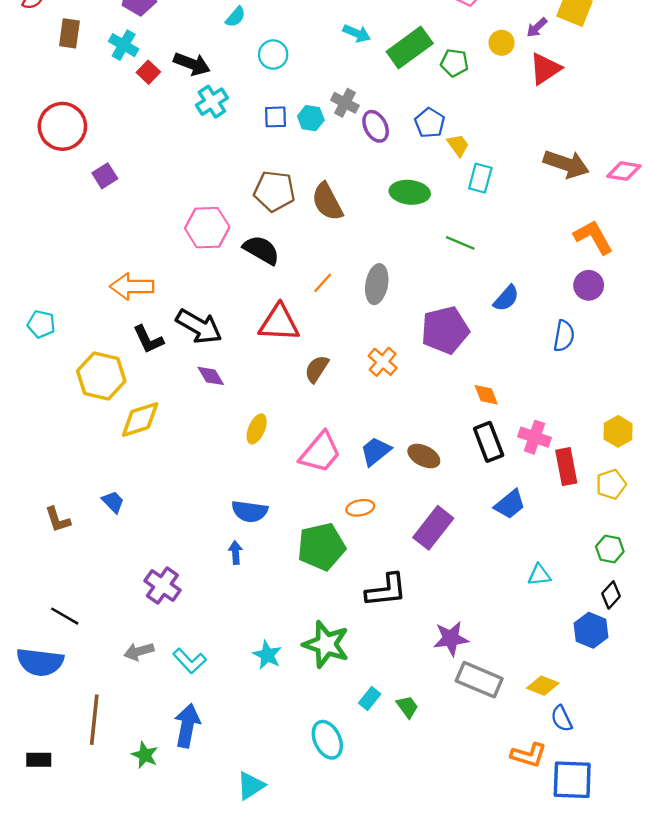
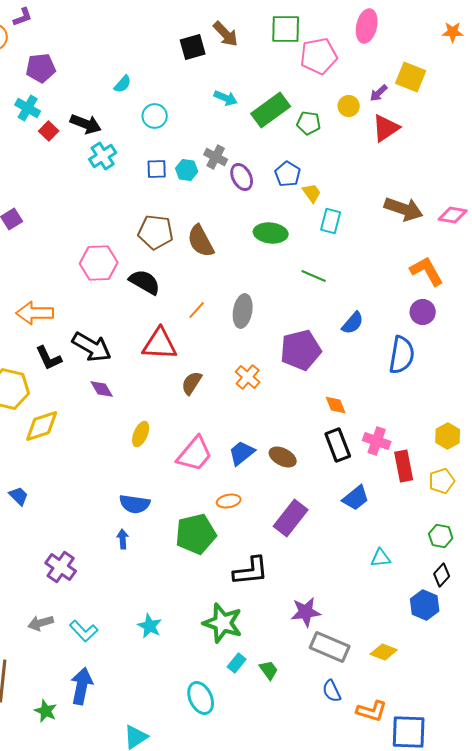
blue semicircle: (564, 336) -> (402, 355), size x1.4
green star: (326, 644) -> (223, 623), moved
blue semicircle: (562, 719) -> (332, 691), moved

